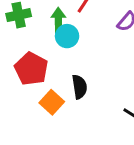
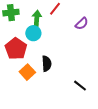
cyan circle: (67, 36) -> (33, 33), moved

